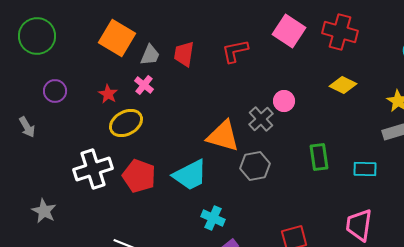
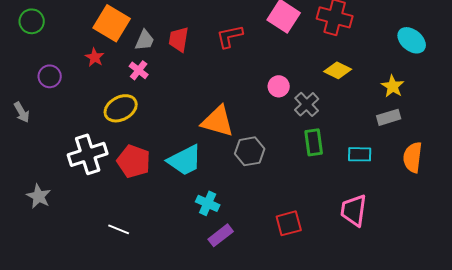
green circle: (37, 36) -> (32, 21), size x0.7
red star: (108, 94) -> (95, 57), moved
gray cross: (261, 119) -> (307, 104), moved

